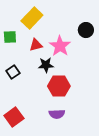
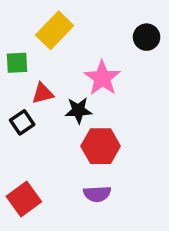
black circle: (86, 30) -> (147, 37), moved
red triangle: (36, 45) -> (43, 93), moved

